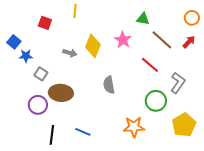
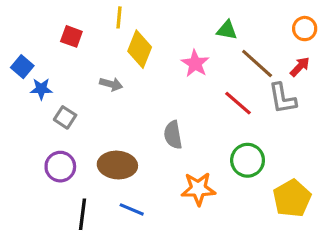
yellow diamond: (93, 46) -> (140, 49), moved
gray L-shape: (178, 83) -> (282, 98), moved, turned 135
brown ellipse: (61, 93) -> (117, 165), moved
orange star: (134, 127) -> (198, 189), moved

